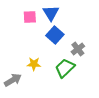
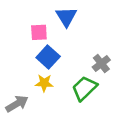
pink square: (30, 17) -> (39, 32), moved
blue square: (55, 35) -> (48, 57), moved

